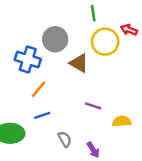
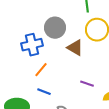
blue cross: (28, 59) -> (32, 45), turned -30
blue line: (42, 115) -> (44, 92), turned 40

